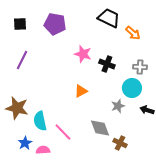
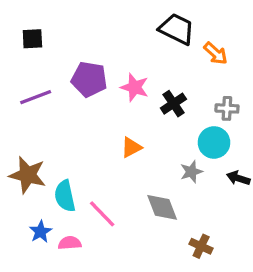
purple pentagon: (55, 24) -> (89, 79), moved
purple line: (22, 60) -> (36, 97), turned 42
black cross: (107, 64) -> (173, 104), turned 35
brown cross: (120, 143) -> (201, 246), moved

